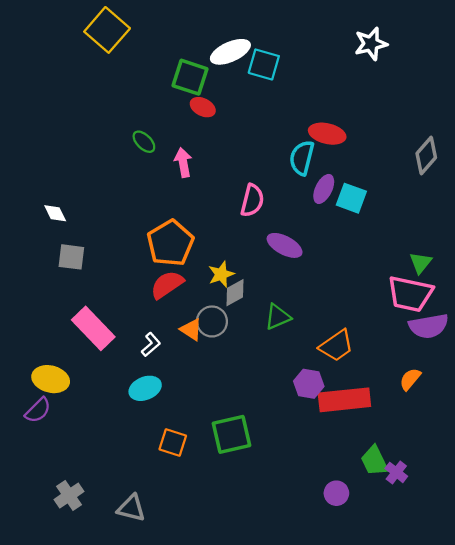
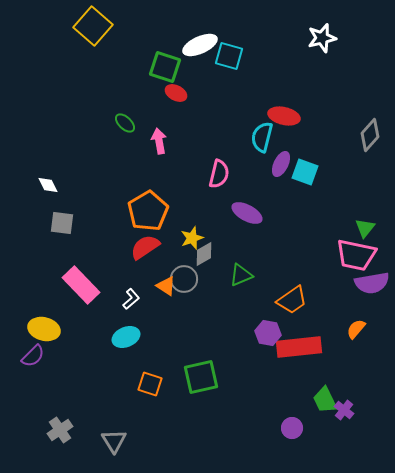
gray triangle: (131, 508) -> (114, 441), turned 44

